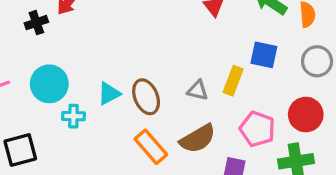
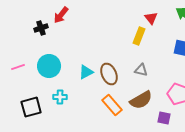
yellow rectangle: (233, 81) -> (139, 36), moved
cyan cross: (73, 116) -> (60, 97), moved

